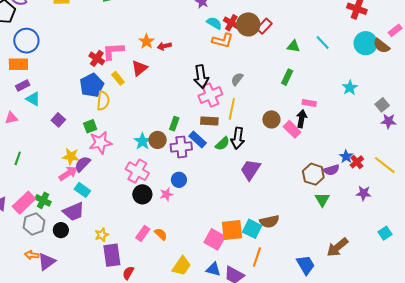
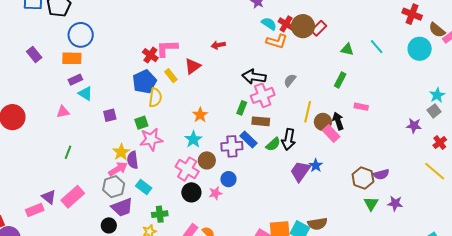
orange star: (146, 41) -> (200, 115), moved
brown semicircle: (382, 46) -> (437, 30), moved
black arrow: (201, 77) -> (254, 77), turned 105
cyan star: (350, 88) -> (437, 95), moved
yellow line: (232, 109) -> (308, 112), moved
black arrow: (302, 119) -> (338, 121), moved, turned -30
purple square: (58, 120) -> (110, 115), turned 32
purple star: (388, 121) -> (414, 126), moved
green rectangle: (174, 124) -> (242, 108), moved
pink rectangle: (292, 129) -> (331, 134), moved
brown circle: (158, 140) -> (207, 160), moved
yellow star: (71, 156) -> (121, 152), turned 30
blue star: (346, 157) -> (316, 165), moved
red cross: (357, 162) -> (440, 142), moved
purple semicircle: (83, 164) -> (133, 160), turned -54
cyan rectangle: (82, 190) -> (144, 187), moved
purple star: (364, 193) -> (395, 203), moved
green cross: (43, 200) -> (160, 214), moved, turned -35
gray hexagon: (34, 224) -> (114, 187), moved

